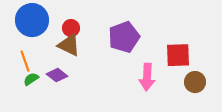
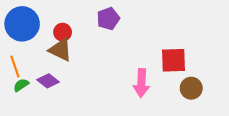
purple pentagon: (124, 37) -> (108, 19), moved, size x0.7

